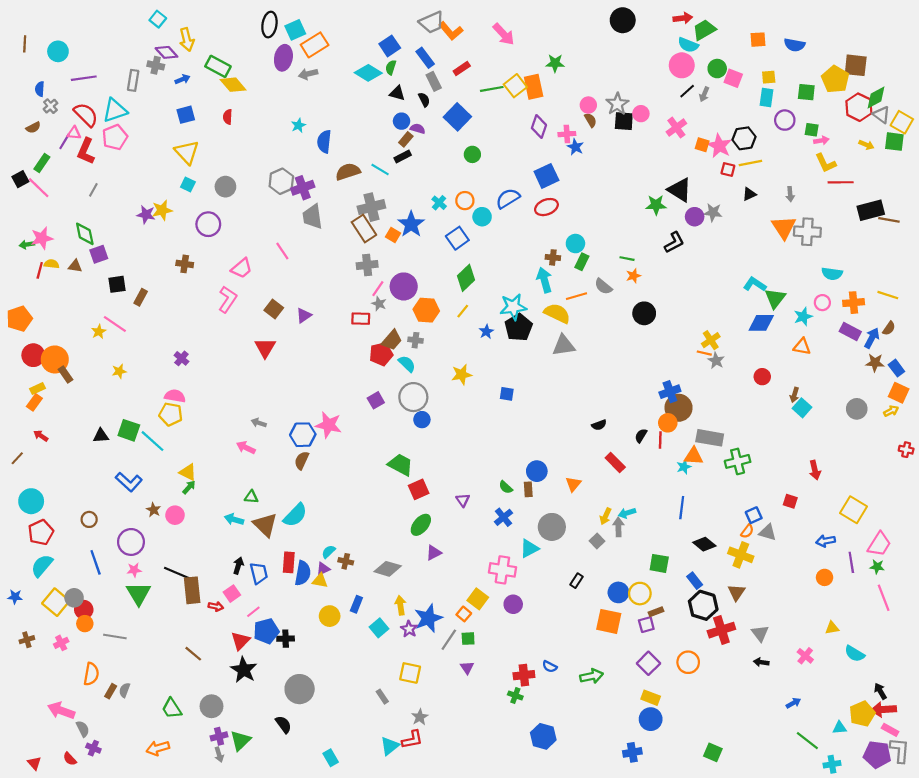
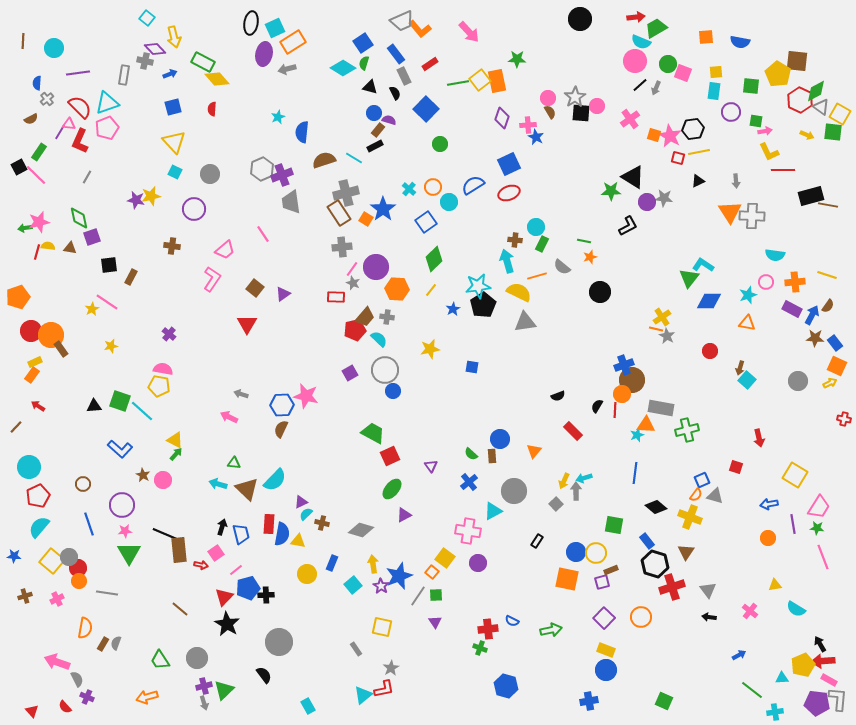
green triangle: (775, 298) -> (689, 278), moved
purple triangle: (323, 569) -> (301, 502), moved

